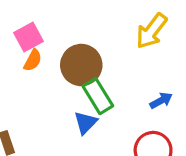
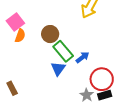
brown circle: (81, 65) -> (50, 34), size x0.7
blue arrow: (161, 100) -> (82, 57), moved

